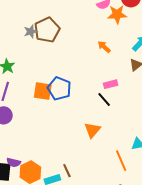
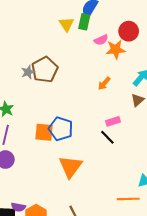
orange arrow: (104, 47) -> (104, 83), turned -88
orange triangle: (92, 130) -> (71, 167), moved, size x1.4
orange line: (121, 161) -> (128, 199), turned -65

